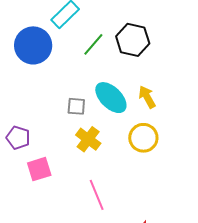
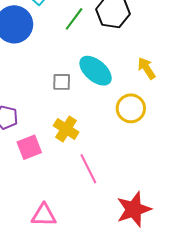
yellow arrow: (147, 97) -> (147, 68), moved
yellow cross: (88, 139) -> (66, 129), moved

